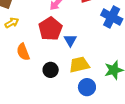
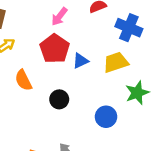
blue triangle: (70, 40) -> (80, 61), turned 40
yellow trapezoid: (79, 65) -> (116, 62), moved

